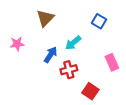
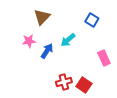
pink star: (17, 44) -> (29, 41), moved
red cross: (69, 70) -> (64, 82), moved

